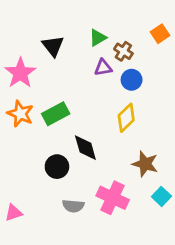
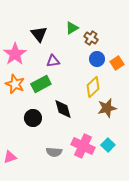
orange square: (160, 34) -> (117, 63), moved
purple triangle: (103, 68) -> (53, 61), moved
brown star: (145, 164) -> (107, 108), moved, turned -30
black circle: (57, 167) -> (33, 118), moved
cyan square: (161, 196) -> (108, 145), moved

